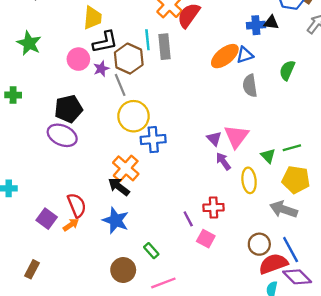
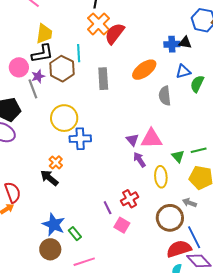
yellow trapezoid: (93, 18) -> (44, 34), moved
gray rectangle: (165, 47) -> (103, 79), moved
blue triangle: (245, 55) -> (183, 71), moved
gray line: (120, 85) -> (33, 89), moved
pink triangle: (236, 136) -> (152, 139), turned 50
orange cross: (126, 168) -> (56, 162), size x0.6
red cross: (213, 208) -> (130, 199), turned -30
gray arrow: (284, 209) -> (189, 203), size x0.6
blue star: (116, 220) -> (54, 225), moved
brown circle: (259, 244) -> (170, 218), moved, size x1.4

